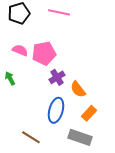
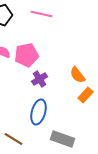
orange semicircle: (78, 89) -> (78, 75), moved
orange rectangle: (89, 113) -> (86, 95), moved

